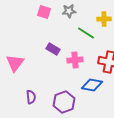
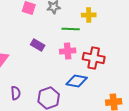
green line: (86, 33) -> (71, 29), turned -30
pink cross: (75, 60) -> (68, 51), moved

